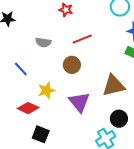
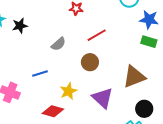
gray semicircle: (43, 42) -> (58, 44), turned -42
blue line: (21, 69) -> (40, 74), turned -56

